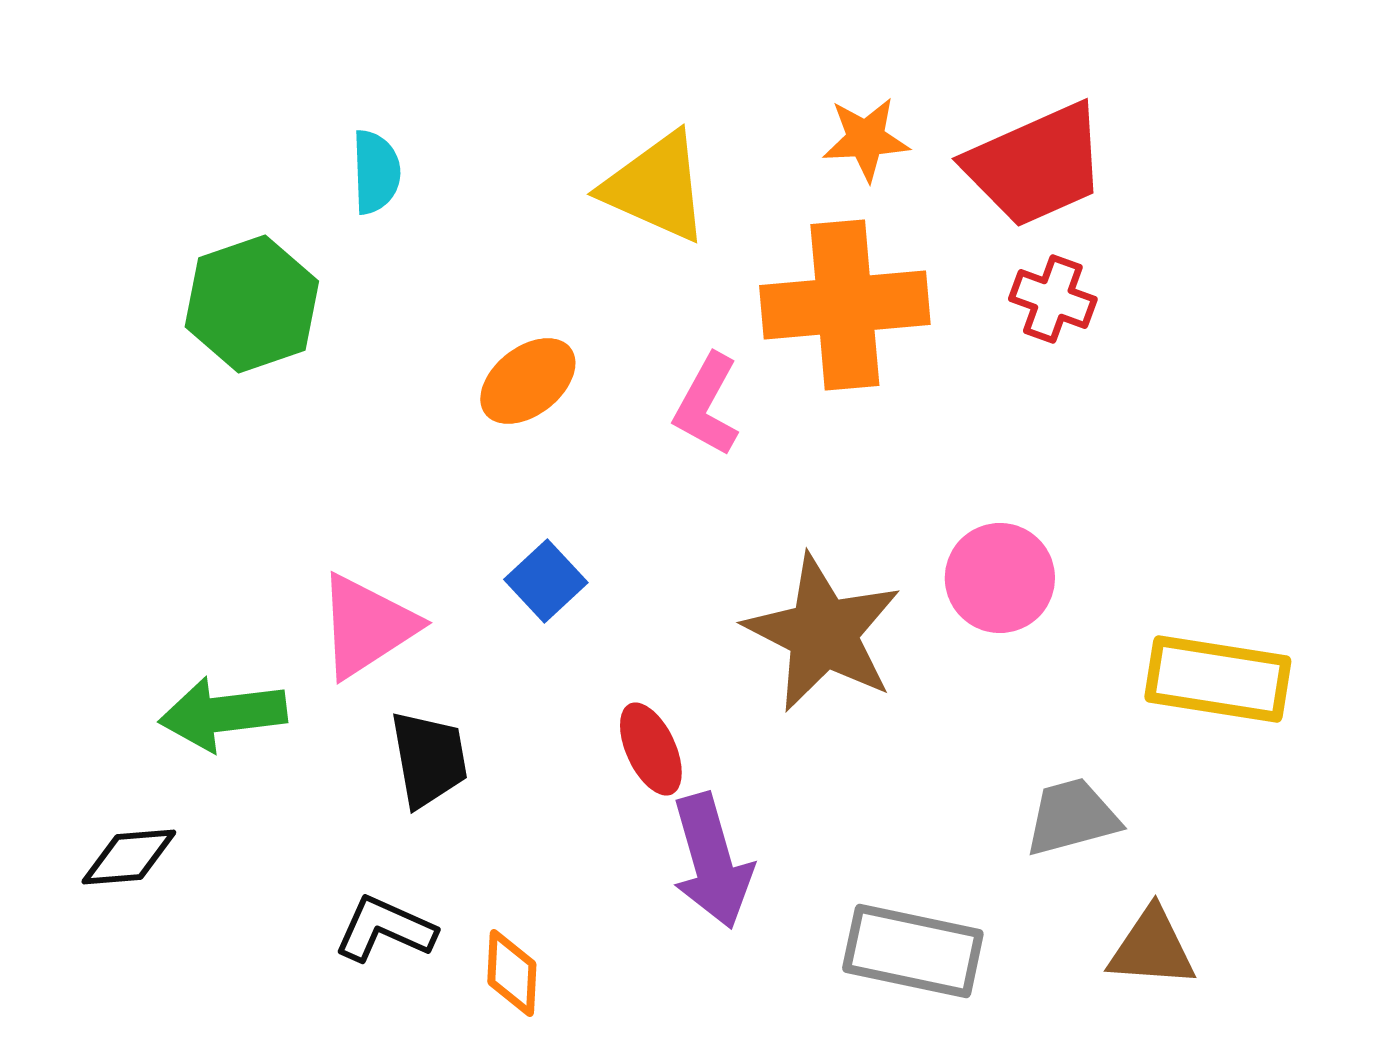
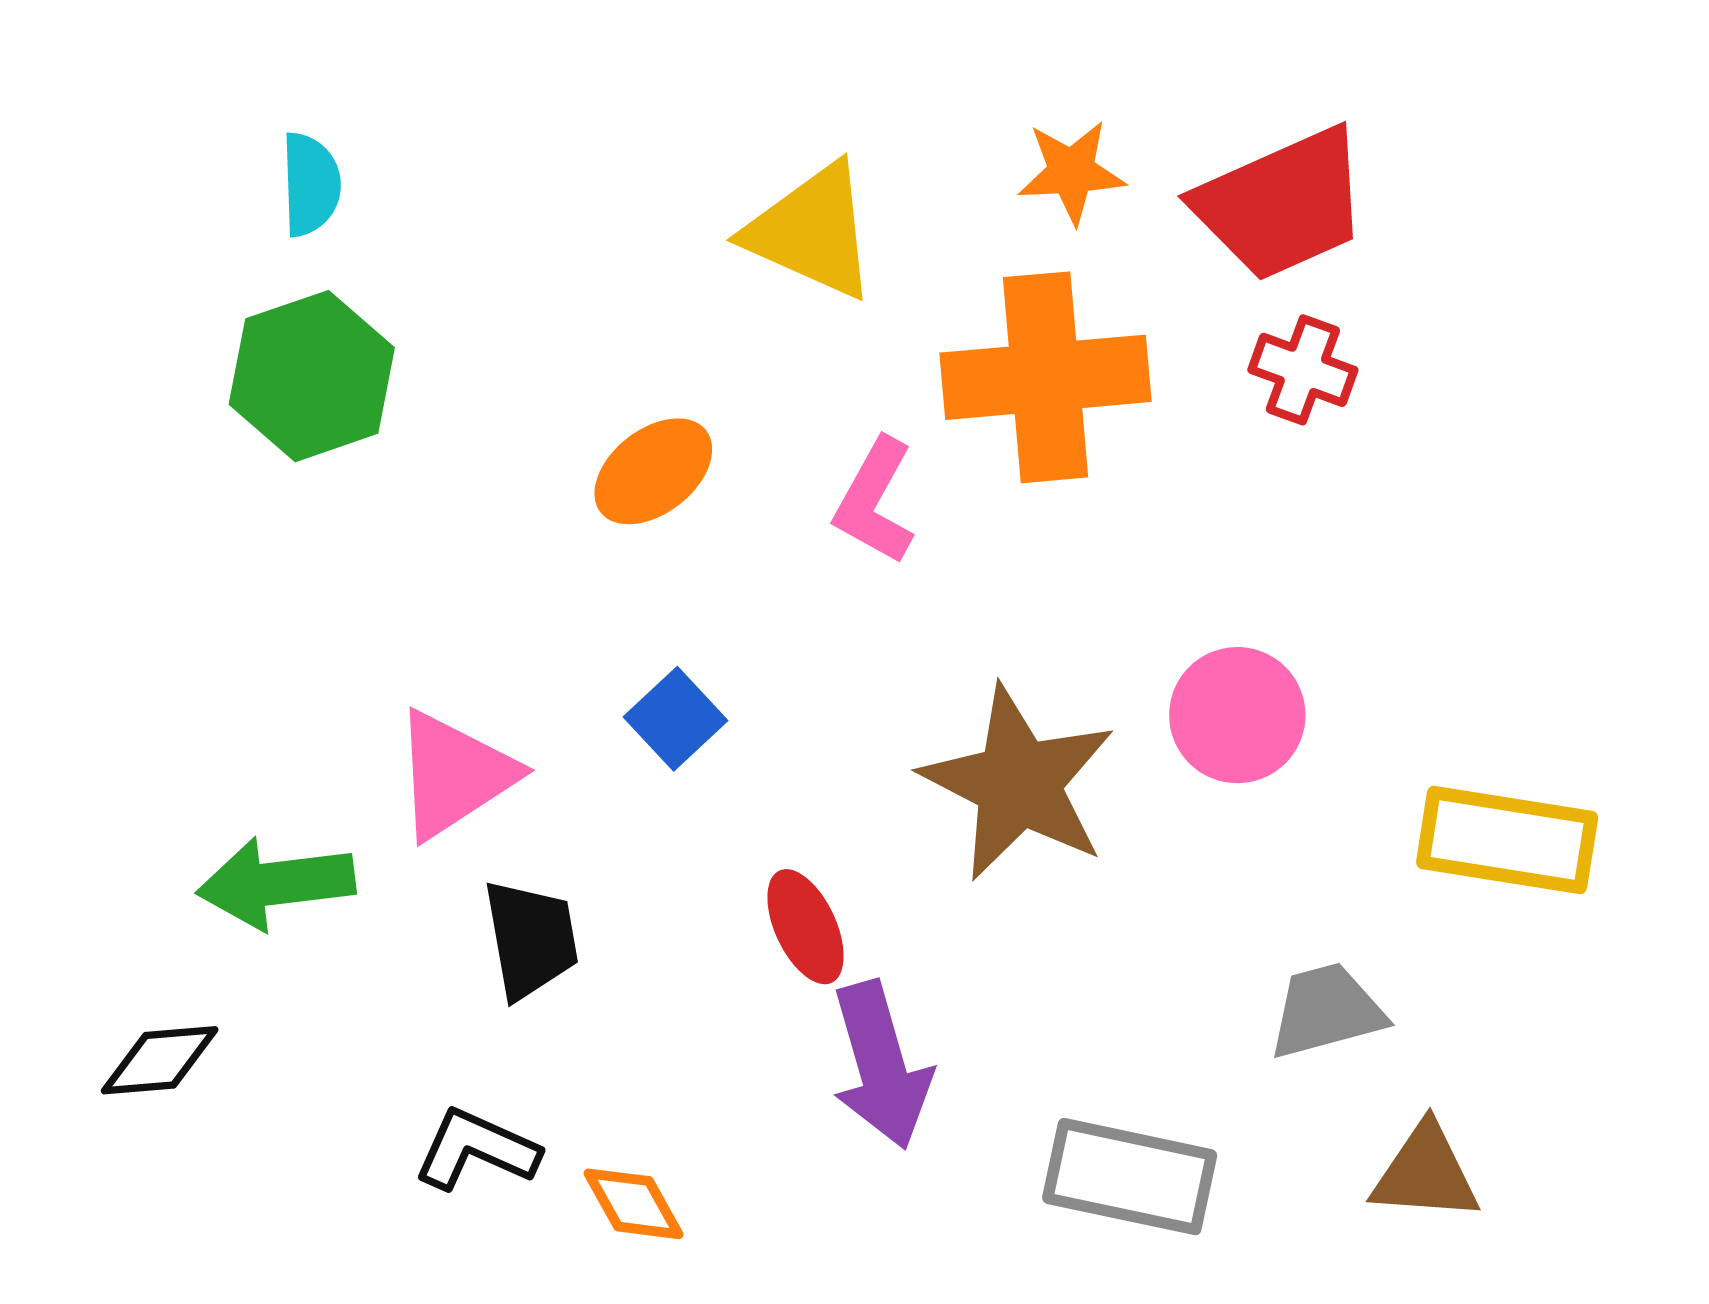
cyan semicircle: (376, 172) -> (311, 184), moved
orange diamond: (512, 973) -> (633, 1204), turned -32

